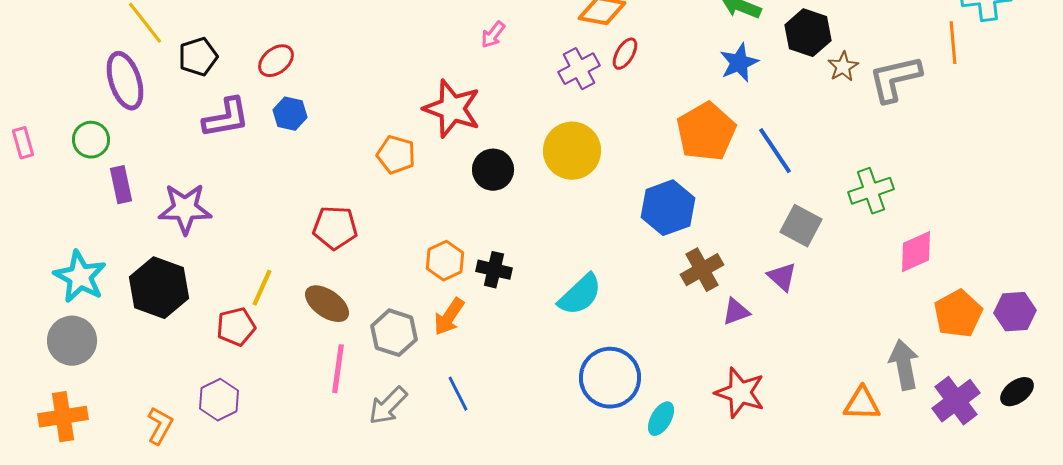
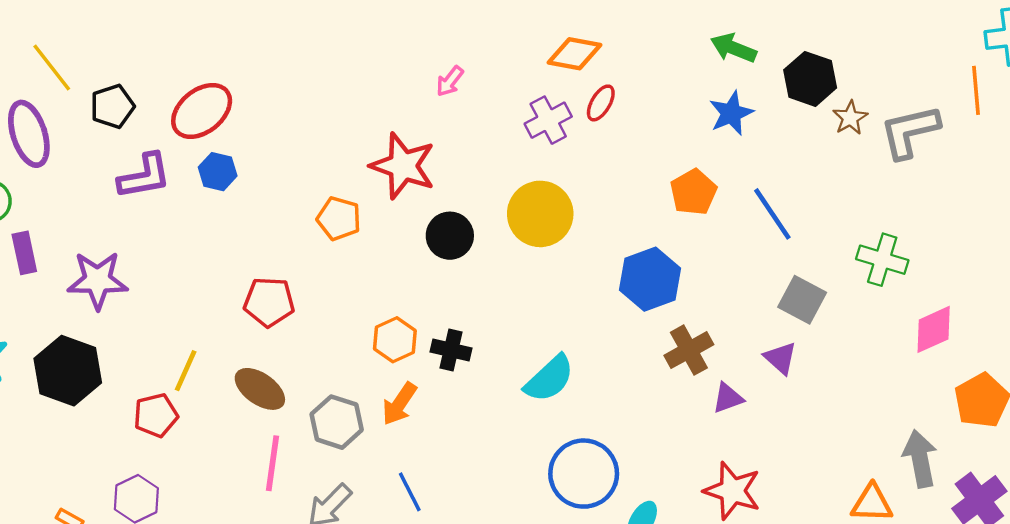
red ellipse: (276, 61) -> (202, 111), size x1.5
orange pentagon: (706, 132) -> (693, 192), size x0.7
green cross: (871, 191) -> (882, 260), turned 36

